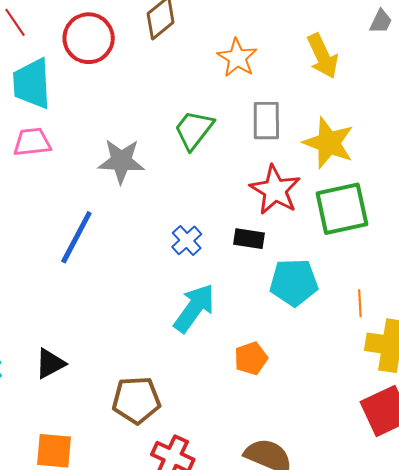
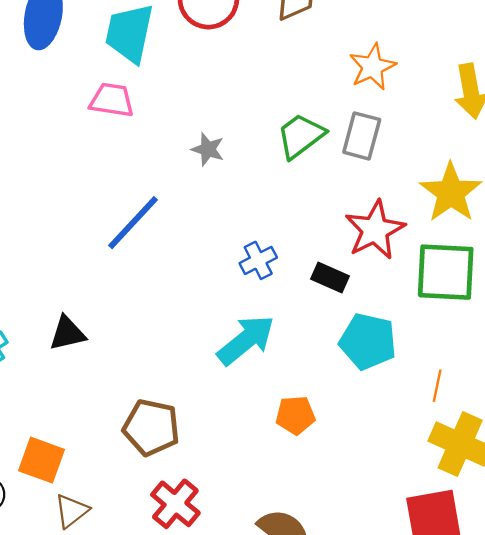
gray rectangle: (266, 121) -> (362, 136), moved
gray star: (121, 161) -> (208, 149), size x0.6
black triangle: (50, 364) -> (67, 333), moved

